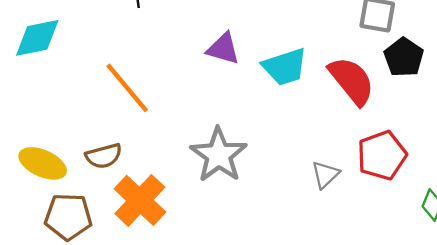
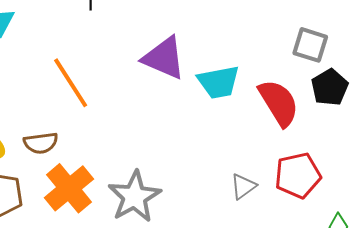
purple triangle: (223, 49) -> (164, 58), size x1.4
gray star: (219, 155) -> (134, 197), moved

